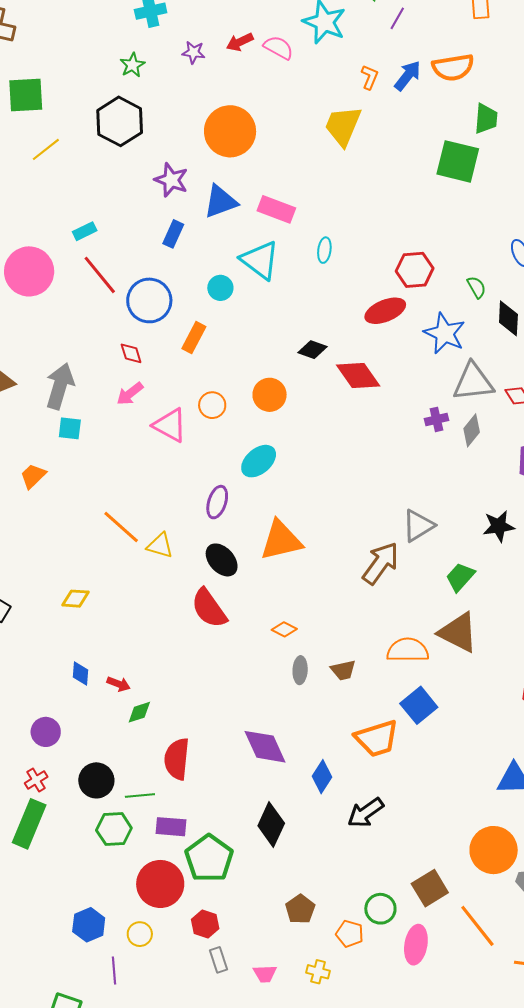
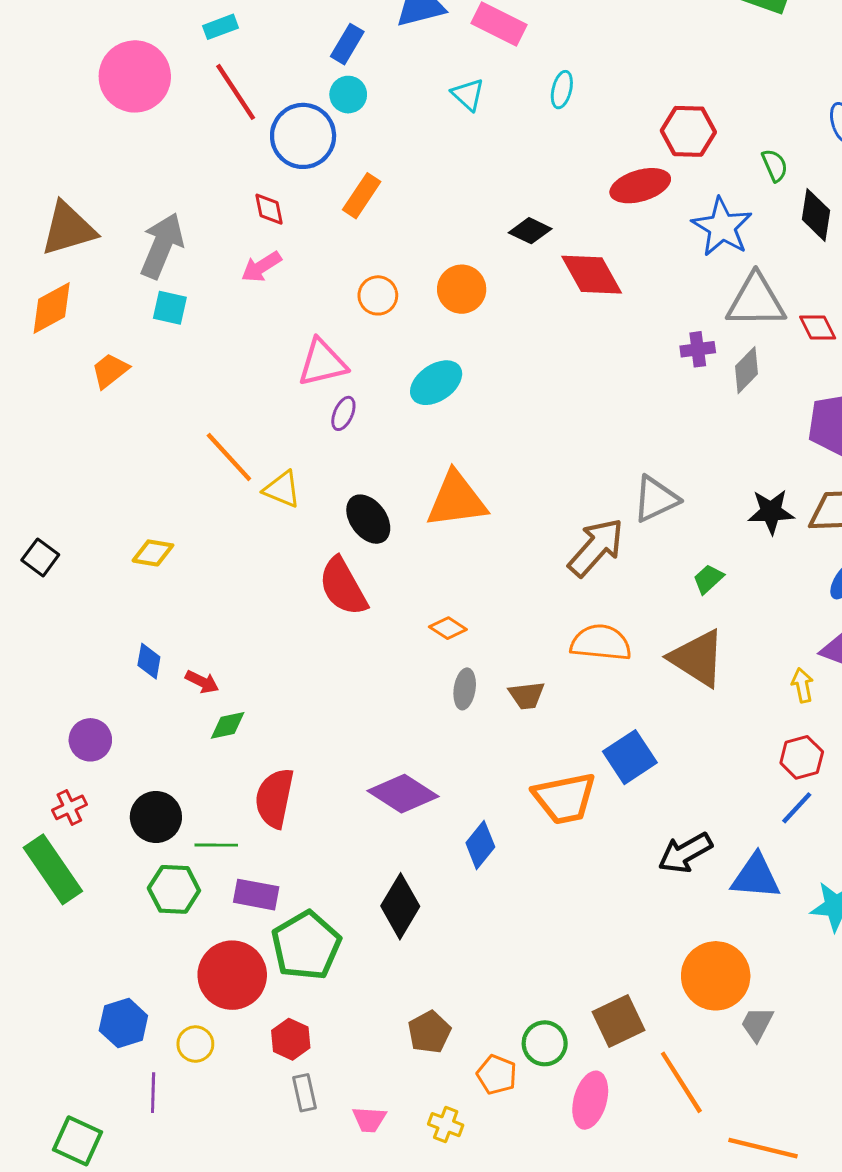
cyan triangle: (260, 260) -> (468, 94), size x0.6
cyan circle: (220, 288) -> (348, 95), moved
pink triangle: (170, 425) -> (322, 363), moved, turned -48
purple ellipse: (217, 502) -> (343, 413), moved, size x0.7
green trapezoid: (460, 577) -> (708, 579), size x0.7
orange semicircle: (408, 650) -> (601, 643), moved
purple diamond: (265, 747) -> (403, 794), turned -39
black arrow: (366, 813) -> (685, 853), moved
green rectangle: (29, 824) -> (53, 869), turned -63

